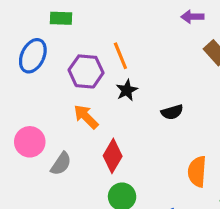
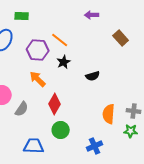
purple arrow: (192, 17) -> (92, 15), moved
orange line: (120, 56) -> (60, 40), turned -30

